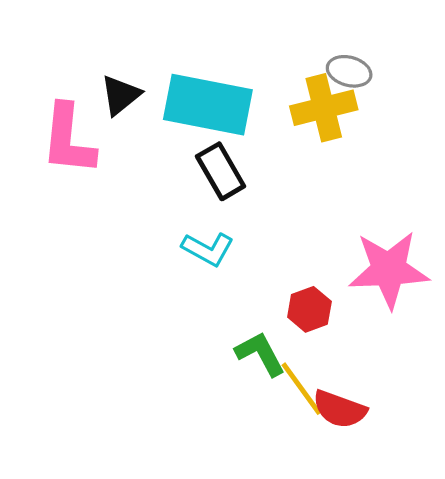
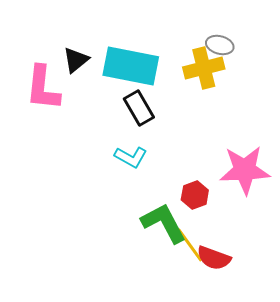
green L-shape: (260, 354) -> (164, 223), size x1.4

